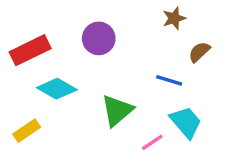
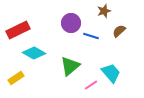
purple circle: (99, 38) -> (71, 23), moved
blue line: (169, 80) -> (91, 36), moved

